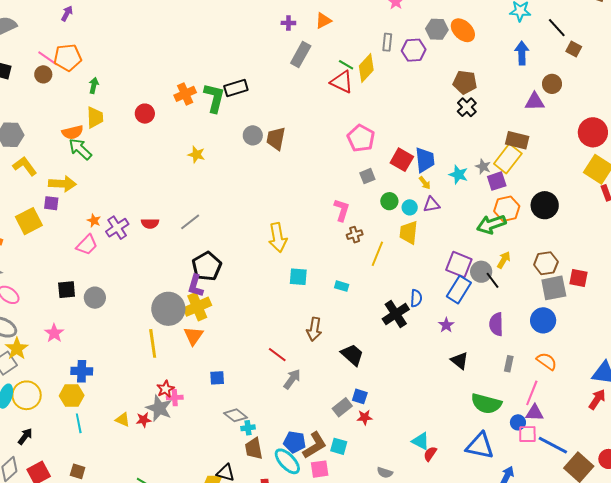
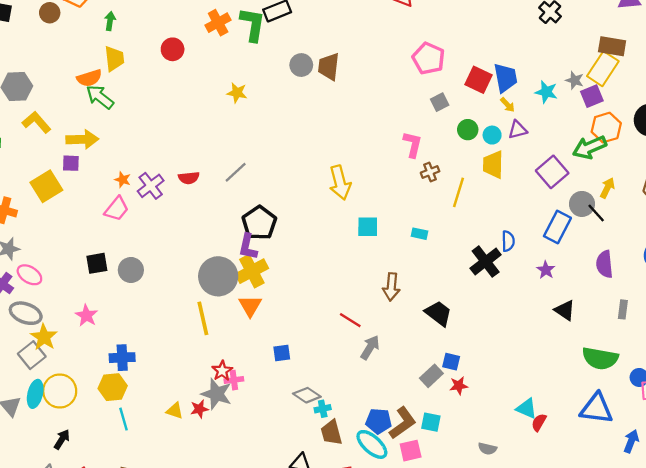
purple square: (459, 265) -> (552, 172), moved, turned 32

